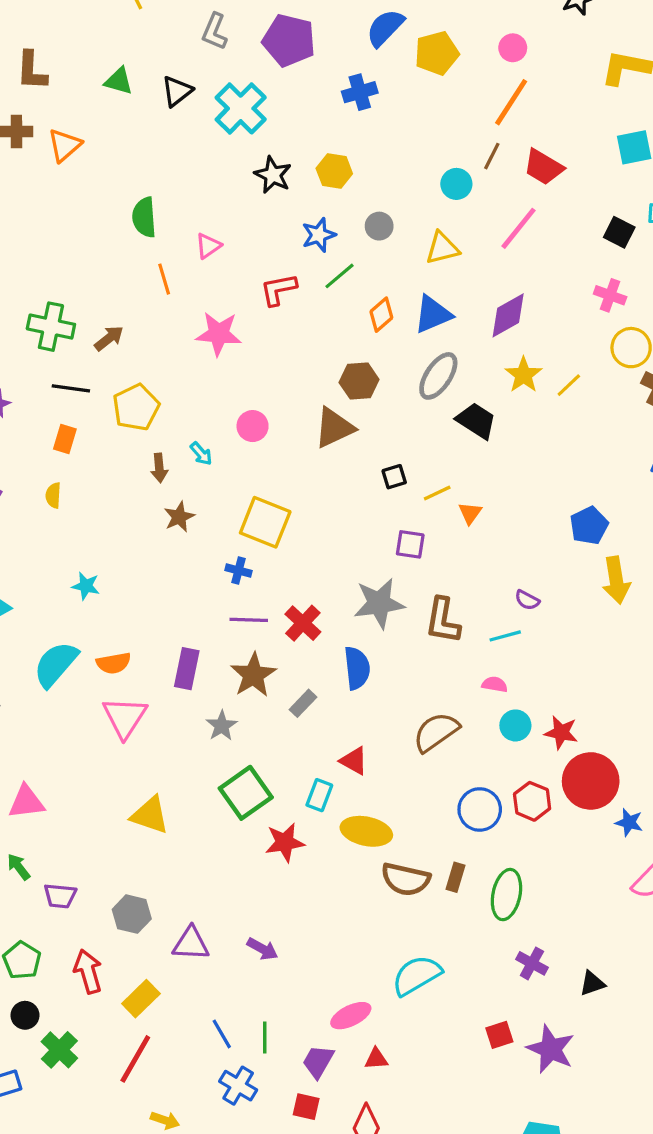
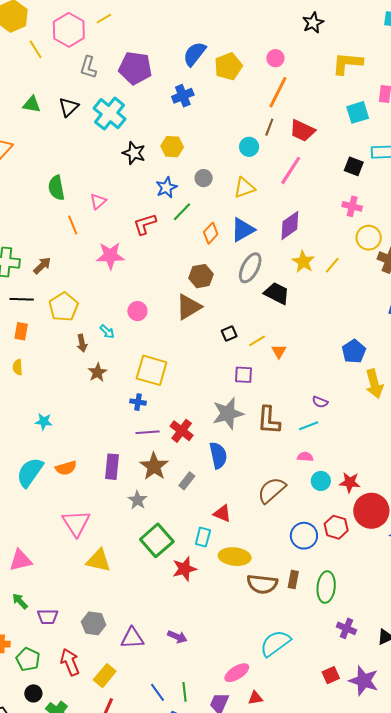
pink triangle: (125, 717) -> (76, 523), moved

